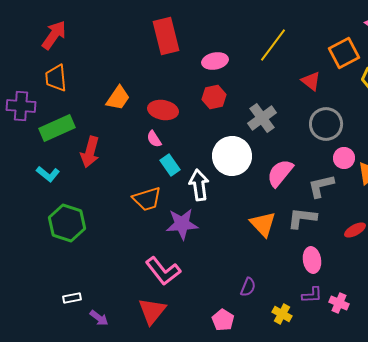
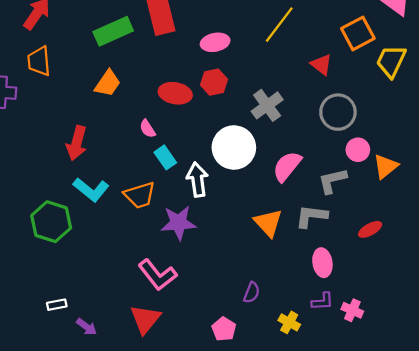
red ellipse: (163, 110) -> (175, 93), moved
green rectangle: (57, 128) -> (113, 31), moved
cyan L-shape: (48, 174) -> (91, 190), moved, size x1.4

